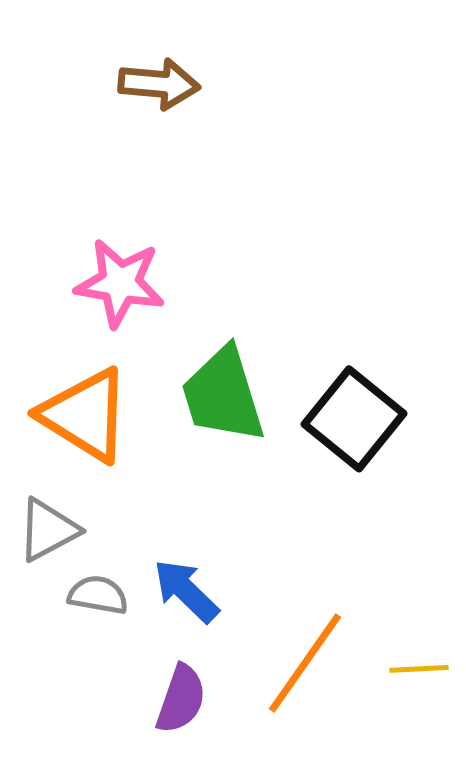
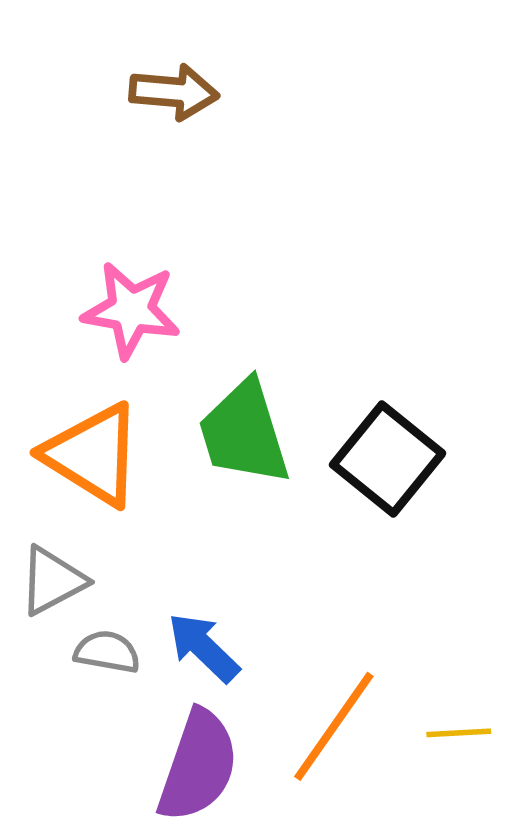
purple semicircle: (181, 699) -> (198, 766), size x1.5

